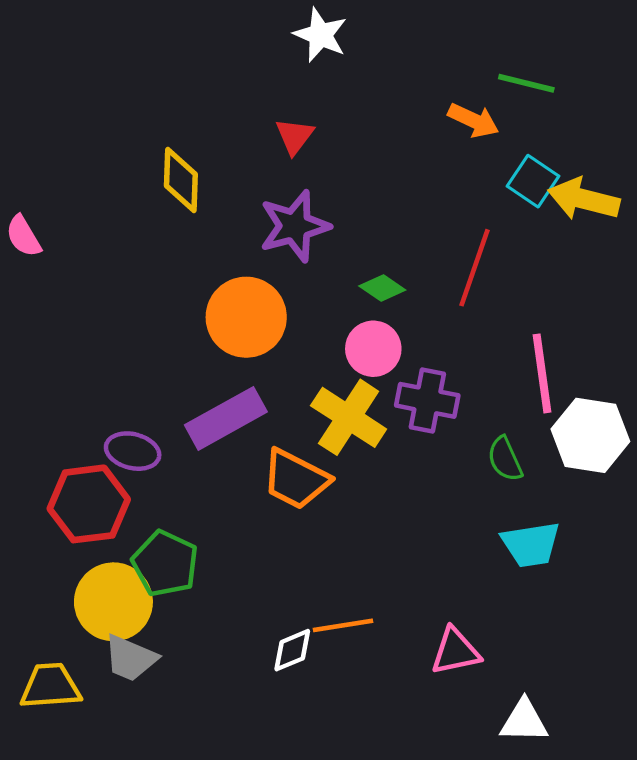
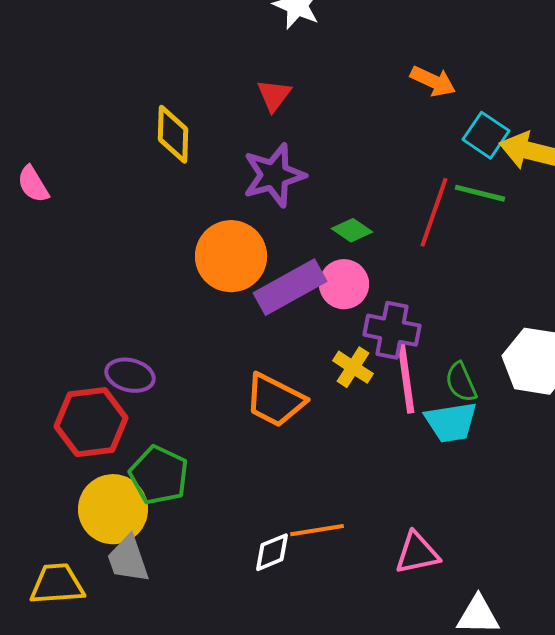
green line: (526, 83) -> (480, 193), moved
pink line: (542, 373) -> (406, 378), moved
yellow cross: (349, 417) -> (353, 367), moved, size x0.6
purple rectangle: (226, 418) -> (290, 287), moved
cyan trapezoid: (531, 544) -> (451, 422), moved
gray trapezoid: (130, 658) -> (128, 559), turned 48

